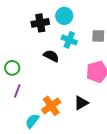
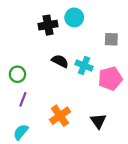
cyan cross: (69, 40) -> (84, 65), moved
black triangle: (81, 103) -> (98, 121), moved, turned -35
cyan semicircle: (32, 121) -> (21, 132), moved

